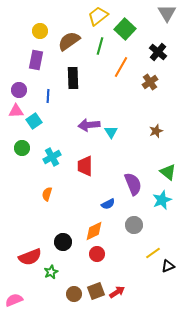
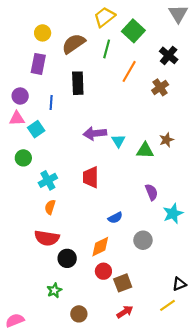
cyan cross: (52, 157) -> (48, 180), moved
green triangle: (168, 172) -> (145, 150), moved, turned -36
purple semicircle: (133, 184) -> (152, 192), moved, size x0.7
yellow line: (153, 253) -> (168, 305), moved
red semicircle: (30, 257) -> (47, 238), moved, turned 30
brown square: (96, 291) -> (123, 283), moved

